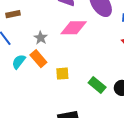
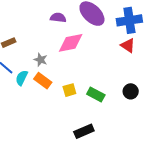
cyan semicircle: (19, 62) -> (22, 78), moved
green rectangle: (97, 85) -> (96, 94), moved

